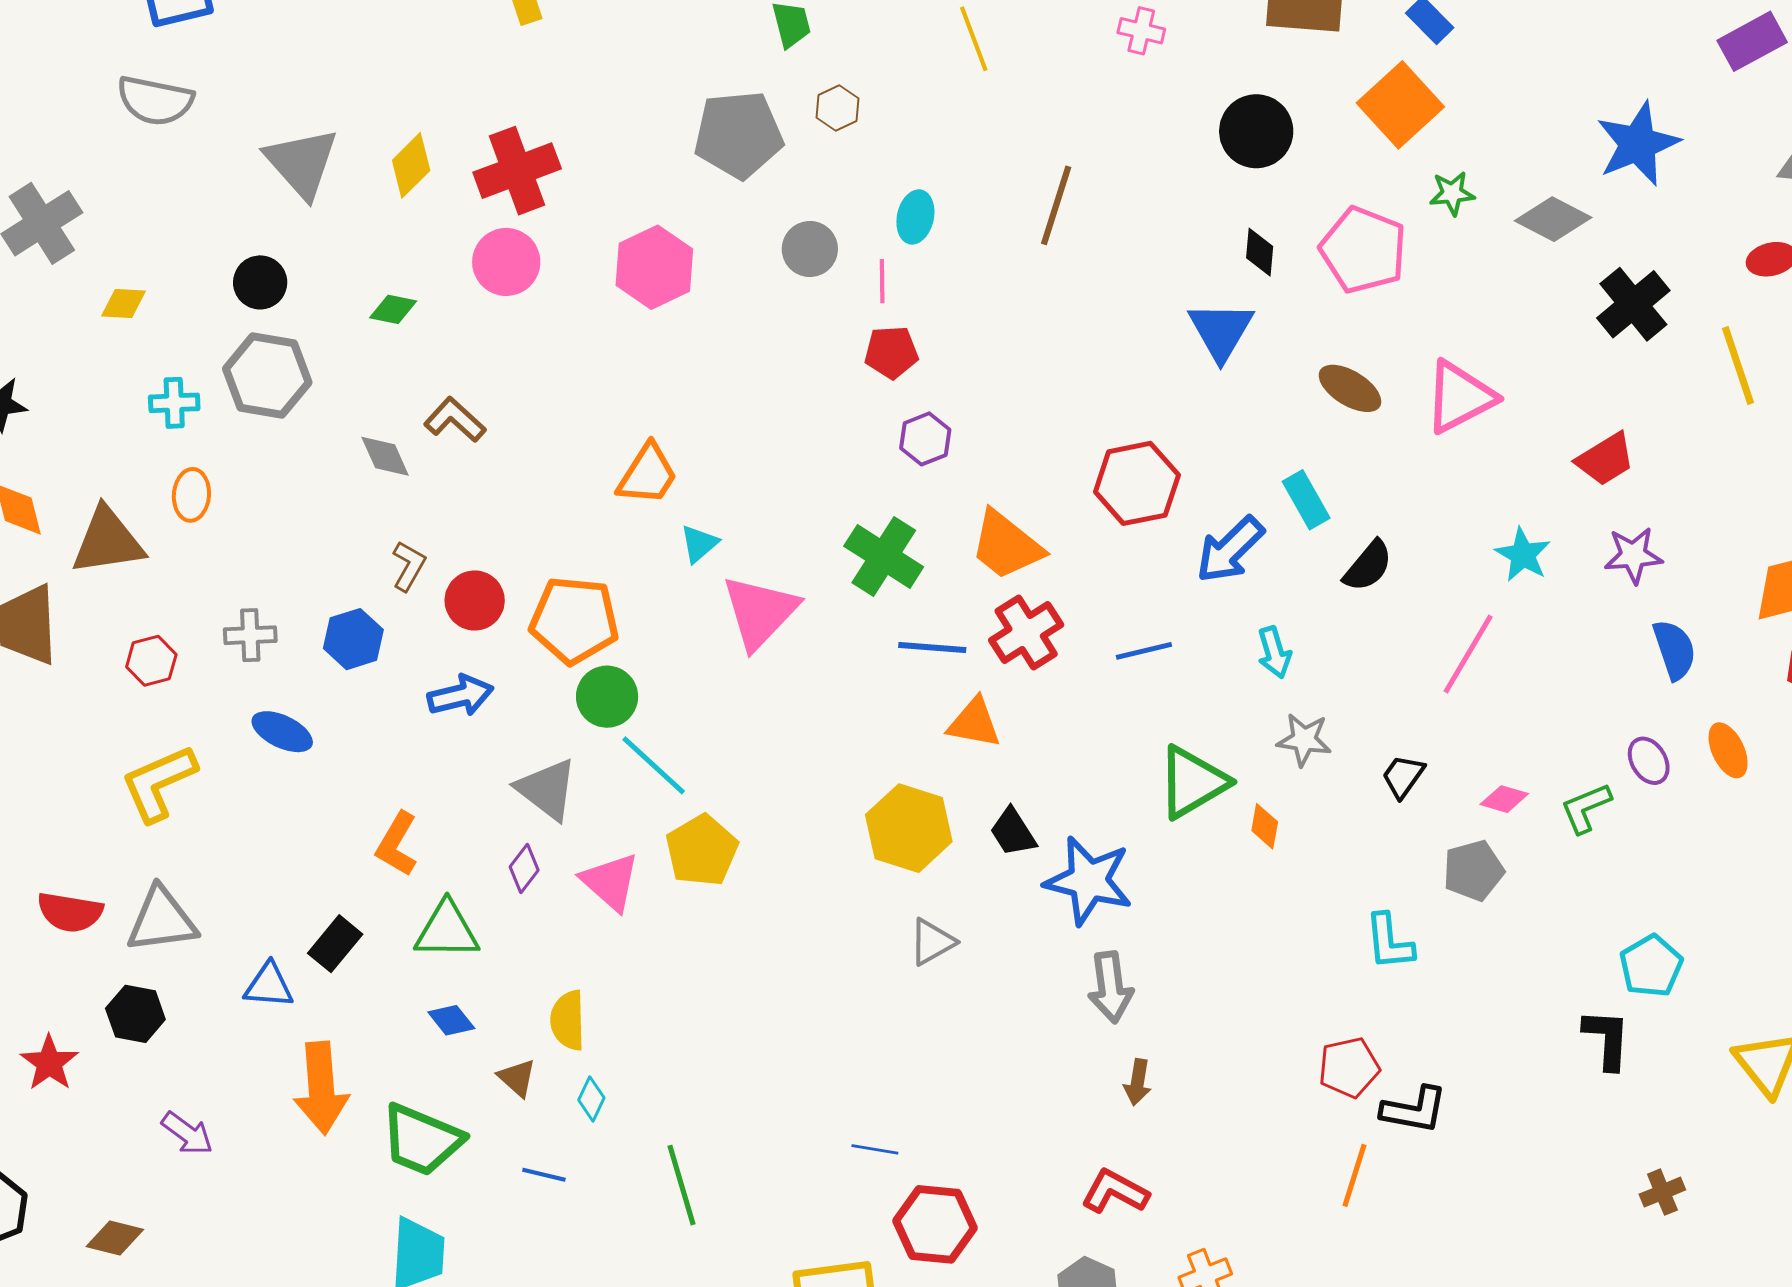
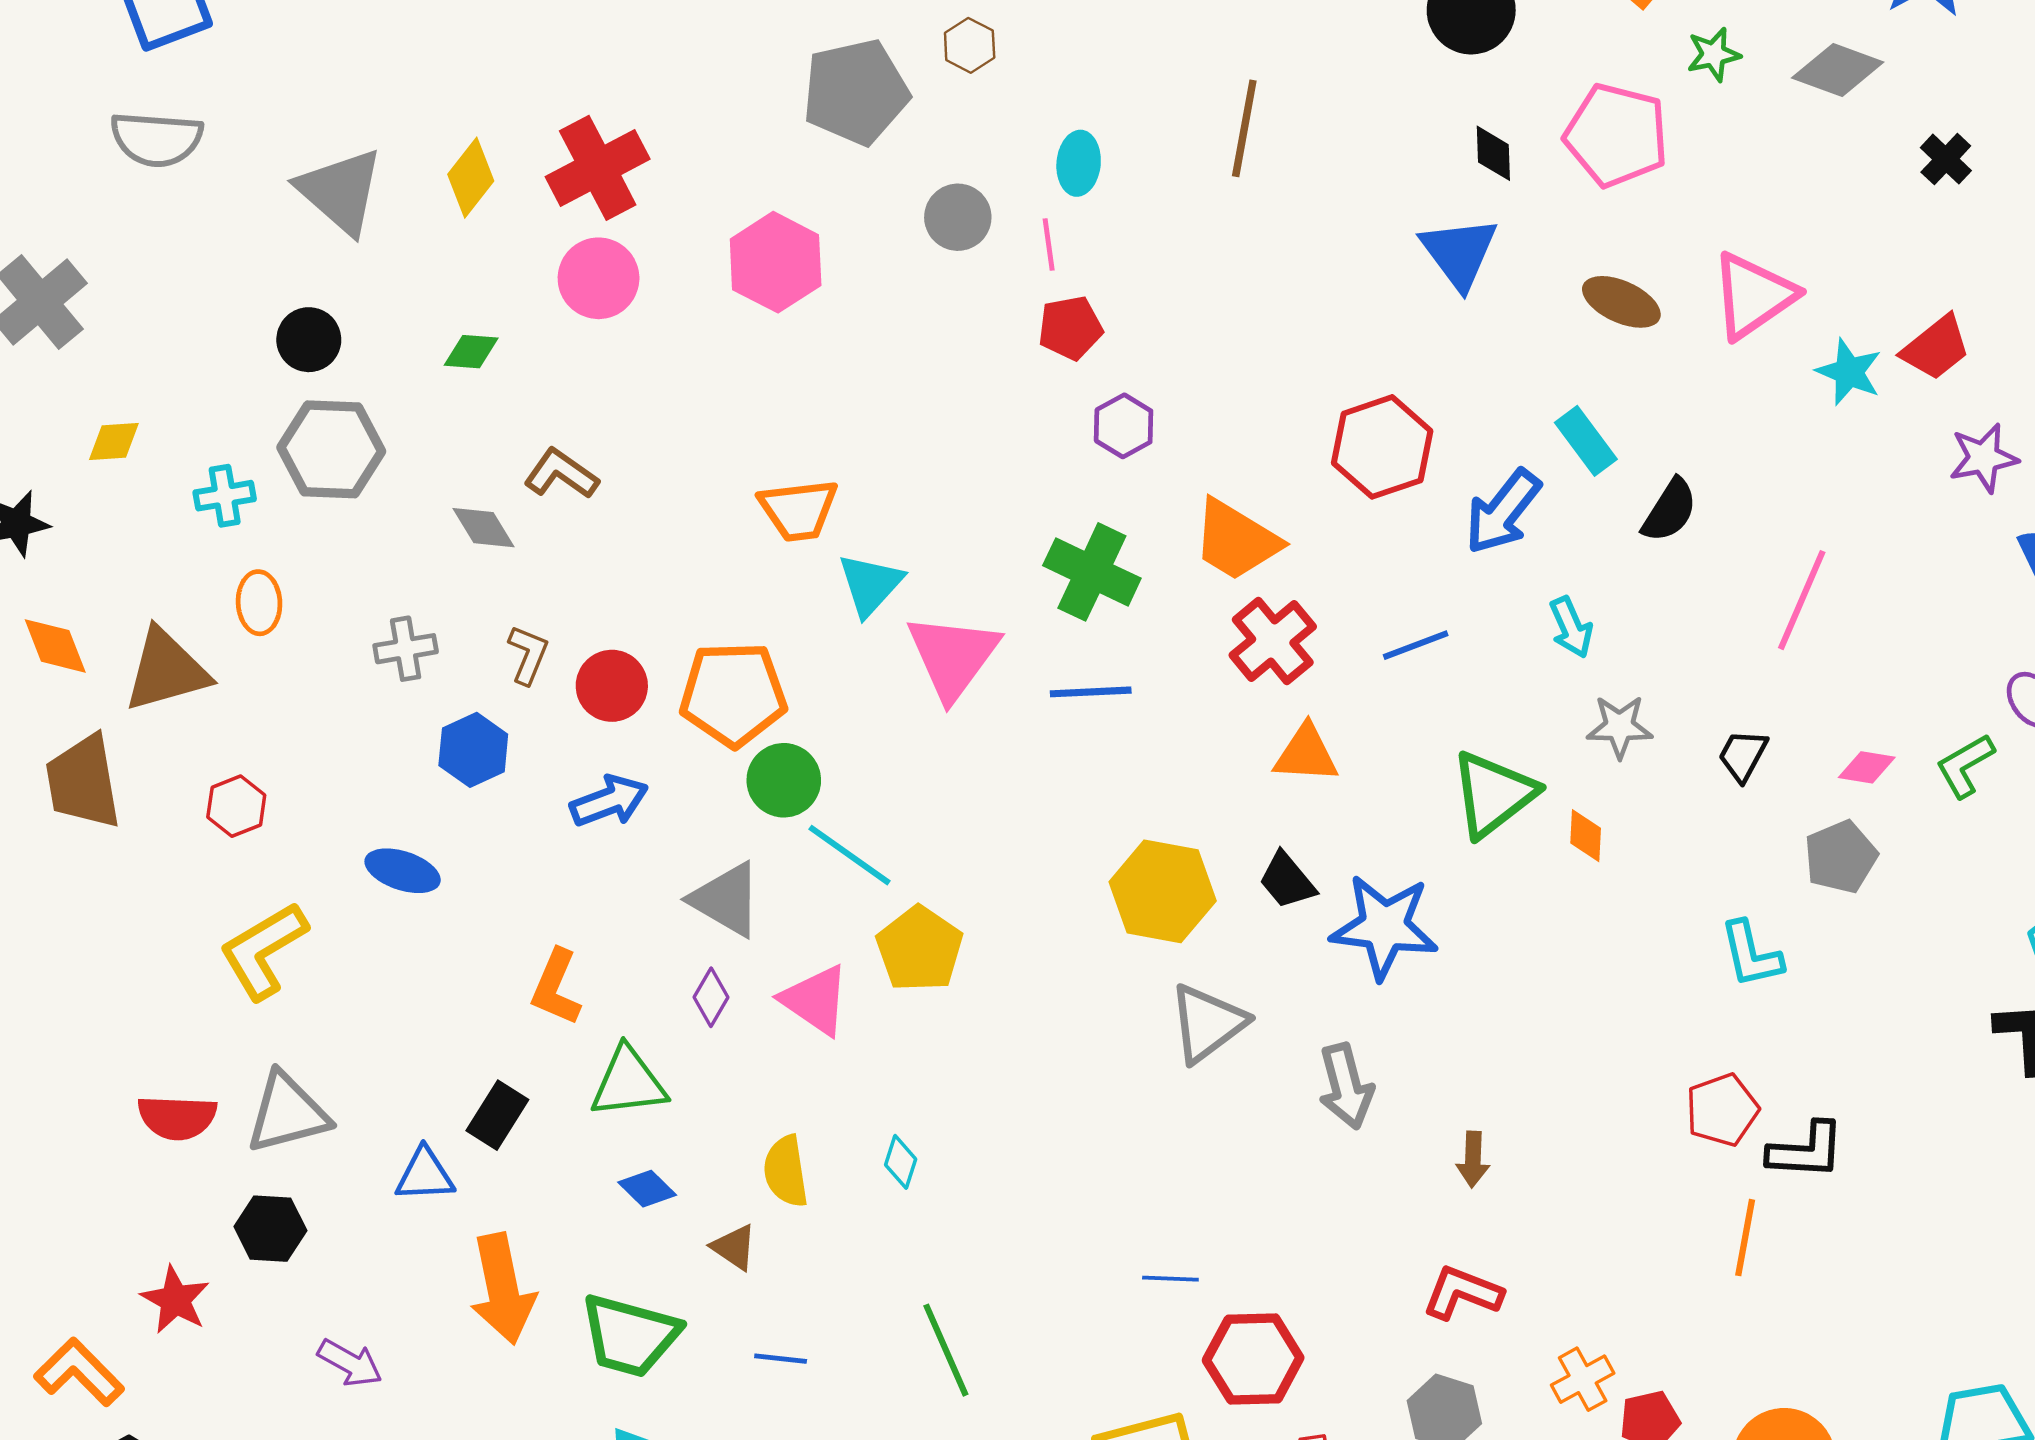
yellow diamond: (123, 303) -> (114, 441), moved
black cross: (1633, 304) -> (1946, 159), size x0.6
orange trapezoid: (648, 474) -> (799, 510), turned 58
cyan triangle: (699, 544) -> (870, 585), size x1.4
cyan star: (1523, 555) -> (1849, 372), moved
gray cross: (250, 635) -> (406, 649), moved
blue line: (932, 648) -> (1091, 692), moved
orange triangle: (974, 723) -> (1306, 754), moved
gray triangle: (932, 942) -> (1207, 1023), size x1.4
gray arrow: (1110, 987) -> (1346, 1086), moved
cyan diamond: (591, 1099) -> (901, 1162), moved

